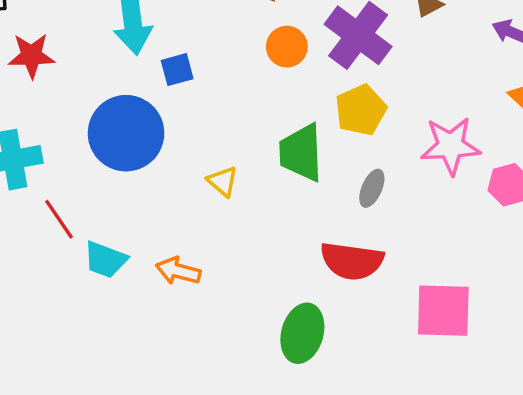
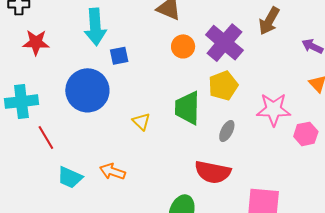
cyan trapezoid: (105, 260) -> (70, 177), moved

